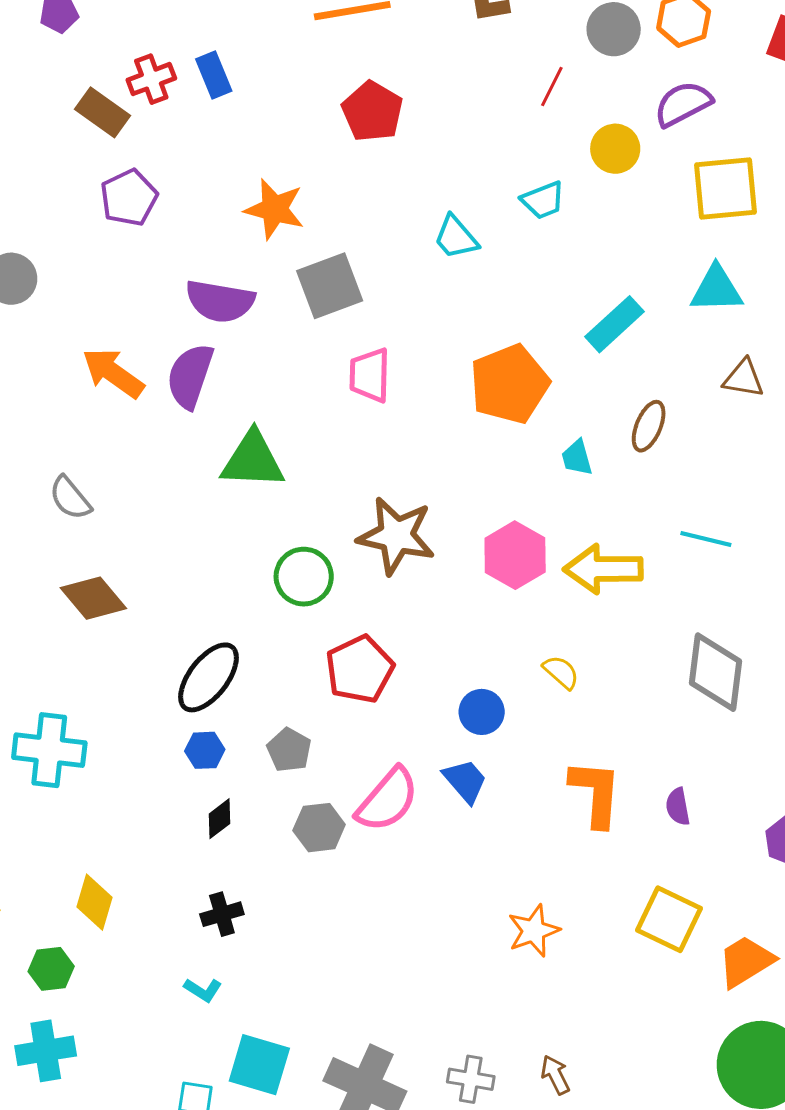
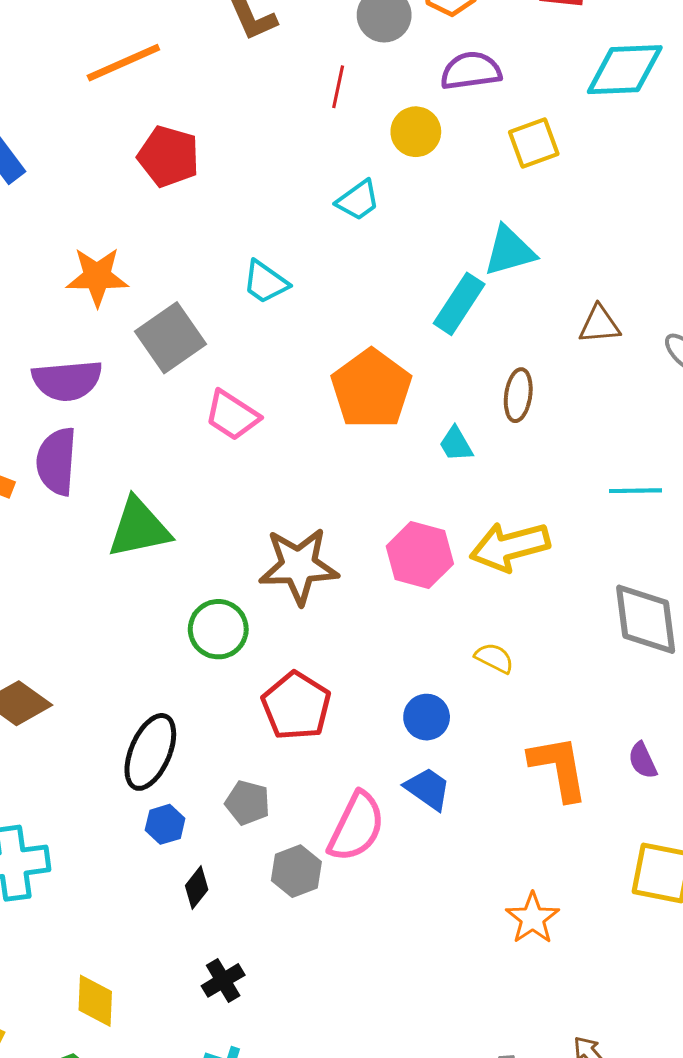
purple semicircle: (683, 104) -> (471, 71), turned 34
yellow square: (725, 188) -> (534, 143), size x0.7
cyan trapezoid: (456, 237) -> (265, 282), moved
cyan triangle: (717, 289) -> (509, 251), moved
pink trapezoid: (370, 375) -> (232, 415), turned -44
cyan line: (706, 539) -> (635, 491), moved

